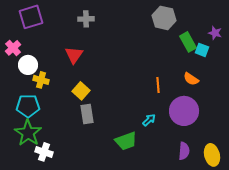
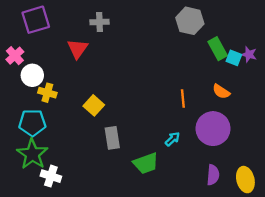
purple star: (215, 33) -> (249, 54), moved
red triangle: (74, 55) -> (77, 49), moved
gray rectangle: (87, 114) -> (112, 138), moved

